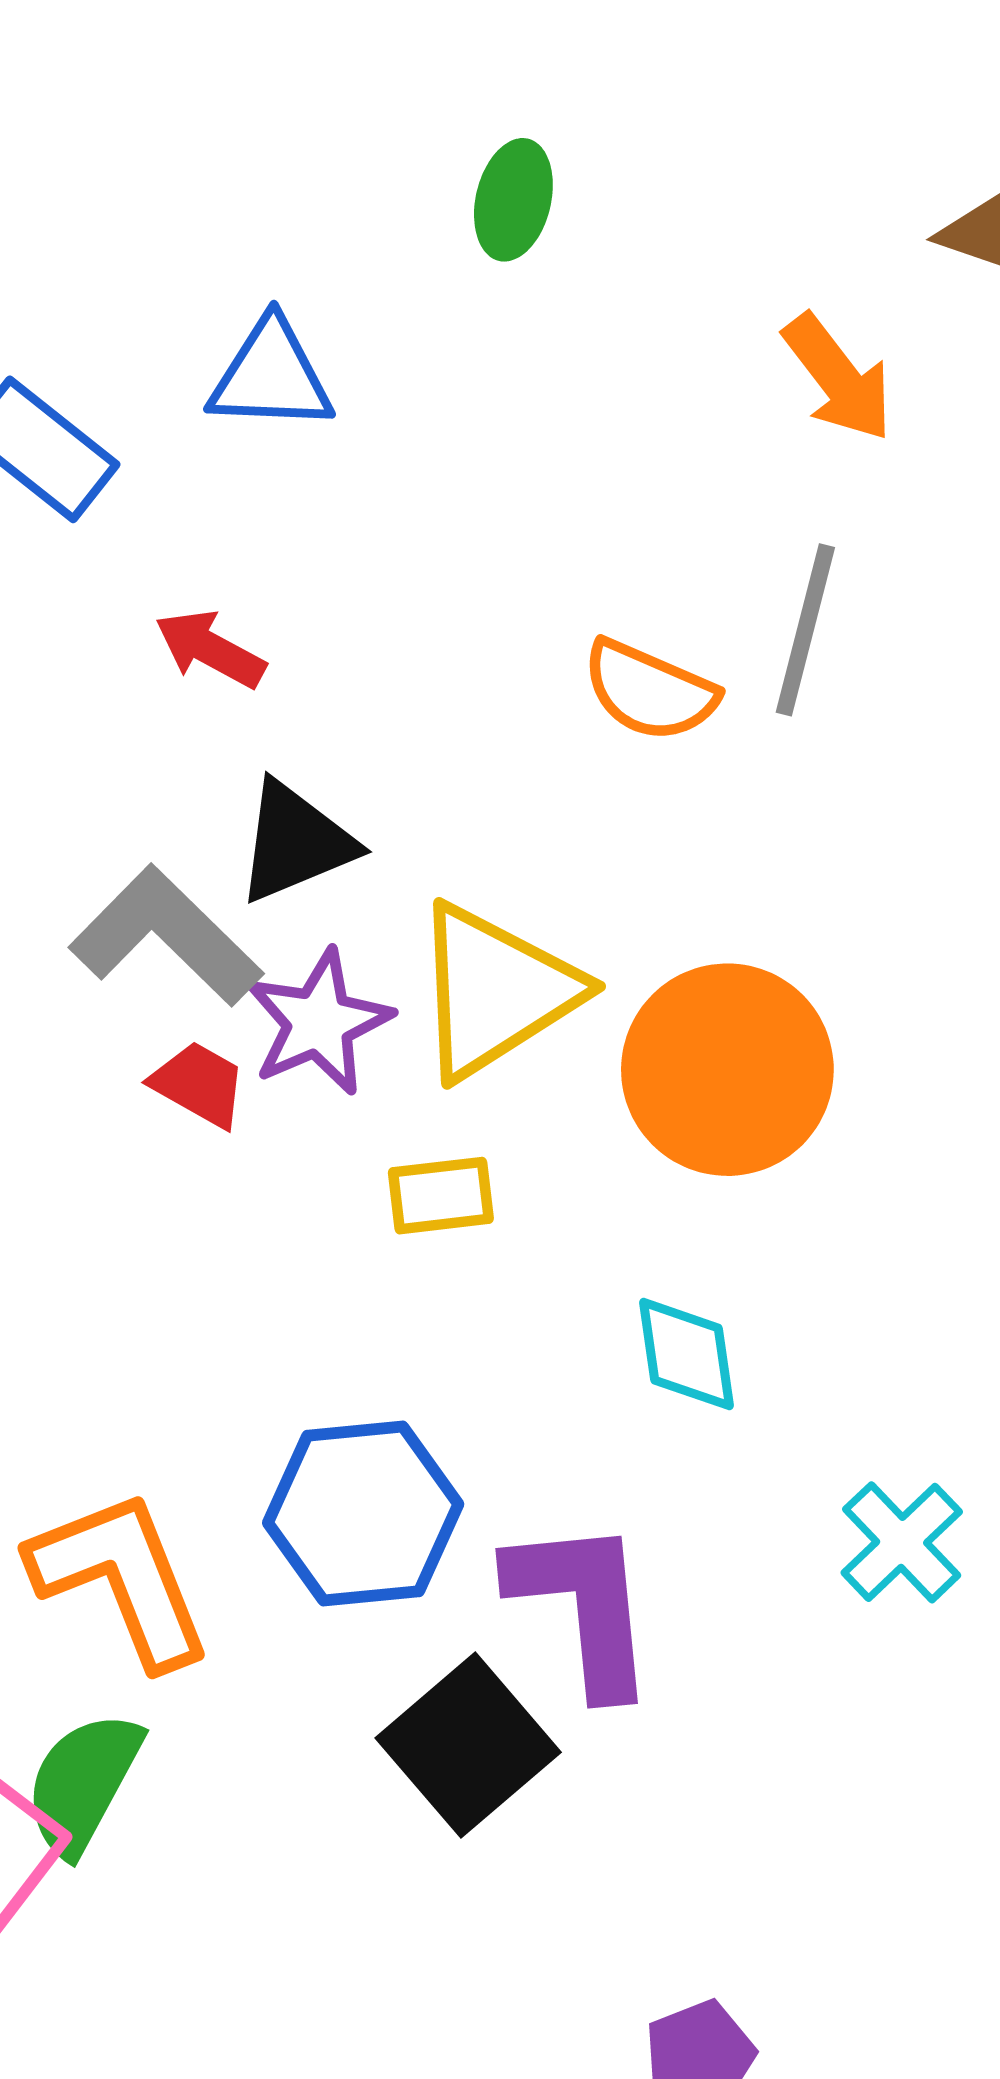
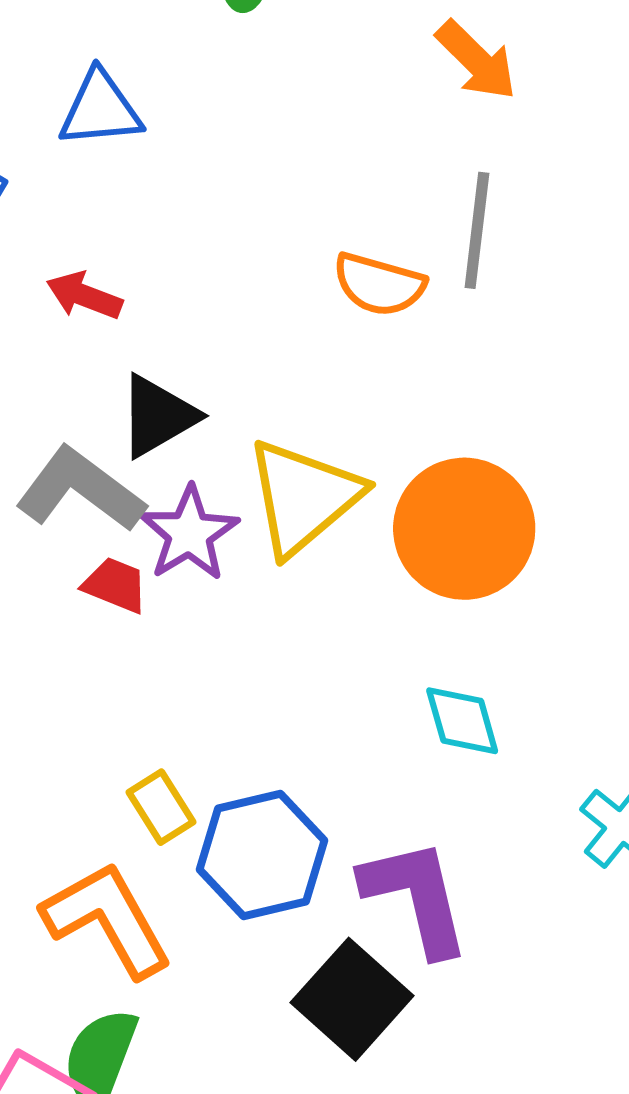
yellow rectangle: (441, 1196) -> (161, 807), moved, turned 72

